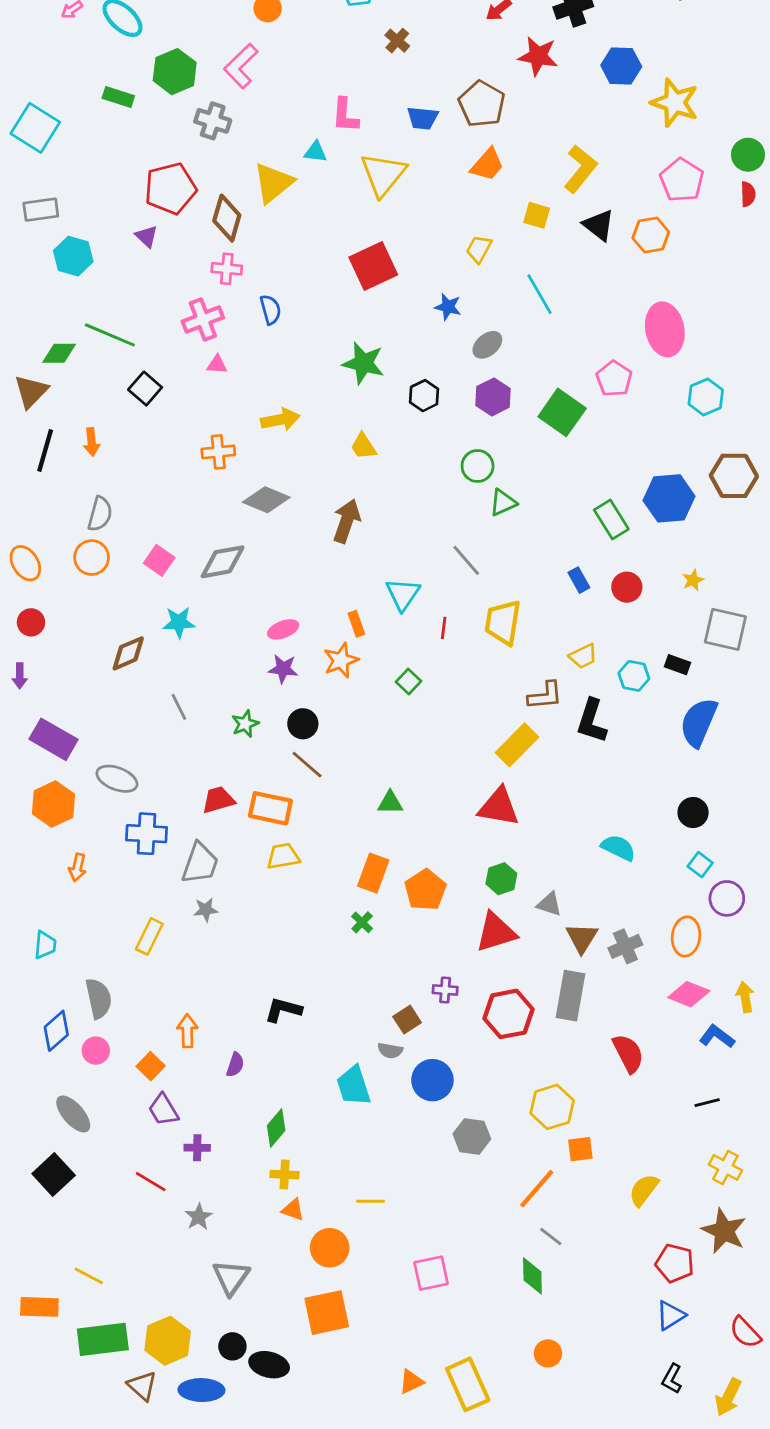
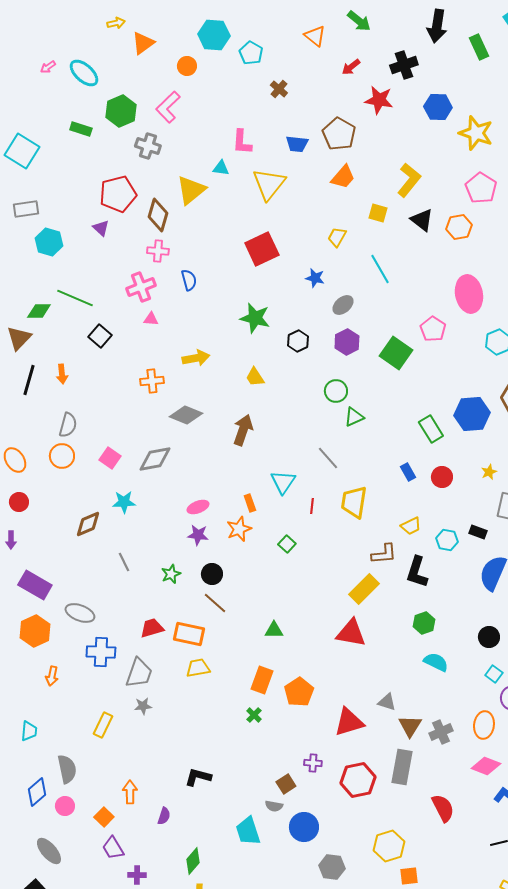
green hexagon: (501, 879) -> (424, 623), moved

